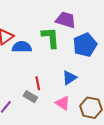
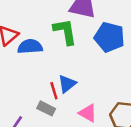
blue pentagon: (85, 45) -> (109, 37), turned -30
blue triangle: (69, 78) -> (67, 84), moved

